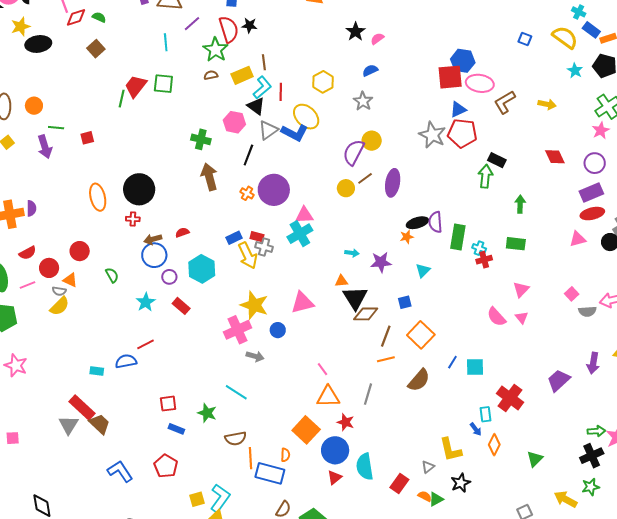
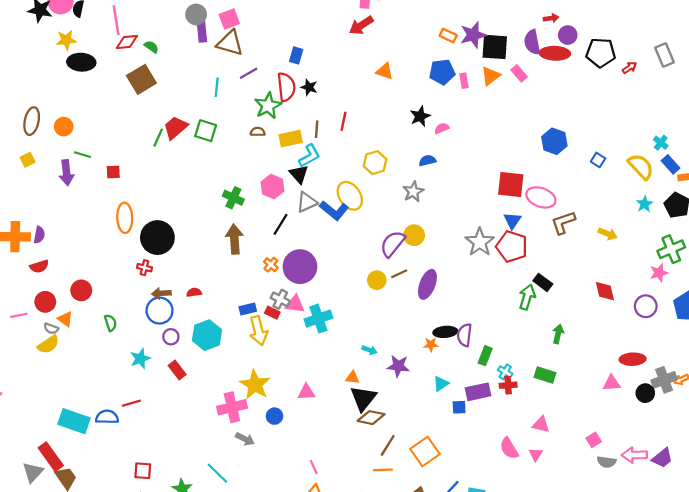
brown square: (96, 49) -> (141, 79), size x1.5
blue hexagon: (463, 61) -> (554, 141), moved
red line: (281, 92) -> (344, 121), moved
blue triangle: (458, 109) -> (512, 221), turned -42
purple rectangle: (591, 193) -> (478, 392), moved
orange ellipse: (98, 197) -> (125, 218), moved
pink triangle: (304, 215) -> (295, 304), moved
green rectangle: (458, 237) -> (485, 356), size x0.7
gray cross: (264, 247) -> (280, 299), moved
red semicircle: (28, 253) -> (39, 266), moved
pink triangle: (521, 289) -> (541, 425), turned 48
blue square: (405, 302) -> (459, 407), moved
pink triangle: (302, 303) -> (306, 392), size x0.7
cyan rectangle: (97, 371) -> (74, 421), size x2.0

